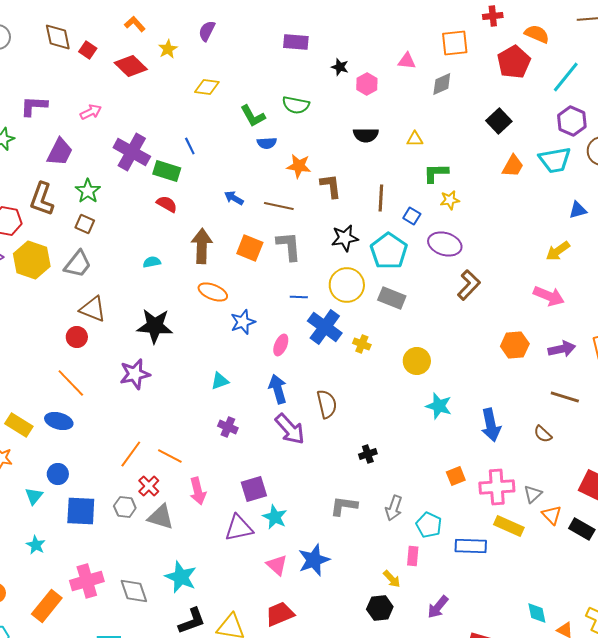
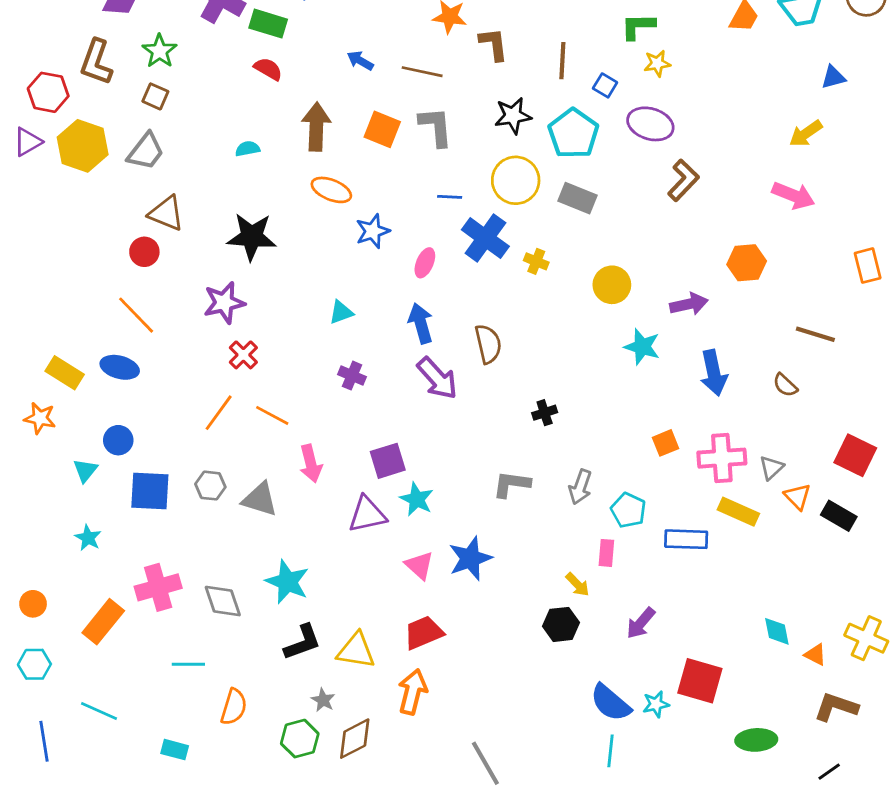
purple arrow: (562, 349) -> (689, 304), moved
red cross: (149, 486) -> (243, 355), moved

